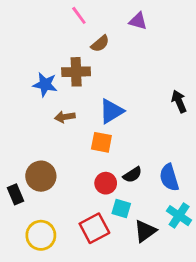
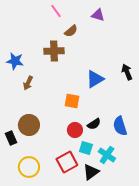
blue star: (45, 84) -> (15, 61), moved
blue triangle: (111, 111) -> (95, 79), moved
brown arrow: (65, 117) -> (28, 83), moved, turned -56
cyan cross: (179, 216) -> (107, 155), moved
black triangle: (145, 231) -> (91, 172), moved

